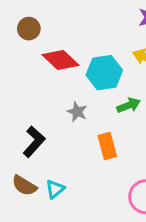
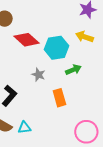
cyan triangle: (55, 189) -> (24, 128), turned 32

